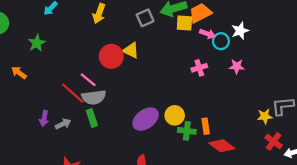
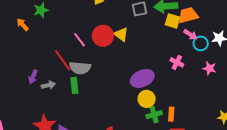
pink cross: (199, 68) -> (177, 62), turned 32
orange arrow: (19, 73) -> (23, 25), moved
pink line: (88, 80) -> (80, 40), moved
purple ellipse: (146, 119) -> (142, 78), moved
green cross: (187, 131) -> (154, 115), turned -35

